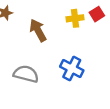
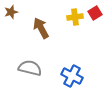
blue cross: (72, 68) -> (72, 76), moved

